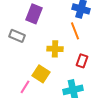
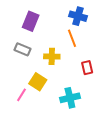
gray rectangle: (17, 36) -> (23, 49), moved
red rectangle: (82, 61) -> (87, 68), moved, turned -32

